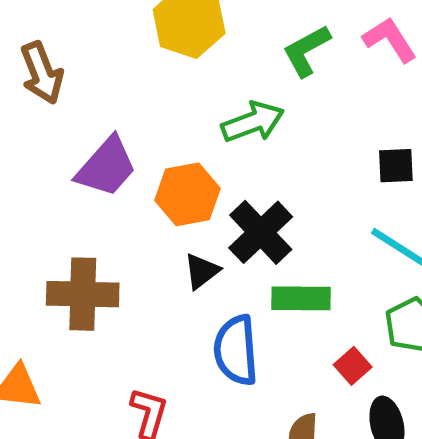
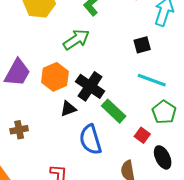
black triangle: (202, 271) -> (68, 109), turned 30
brown cross: (83, 294) -> (19, 130), size x0.6
green rectangle: (301, 298) -> (114, 111), turned 55

